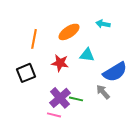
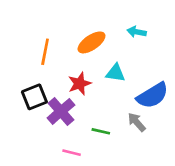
red star: (60, 63) -> (80, 84), turned -30
purple cross: (60, 98) -> (61, 111), moved

